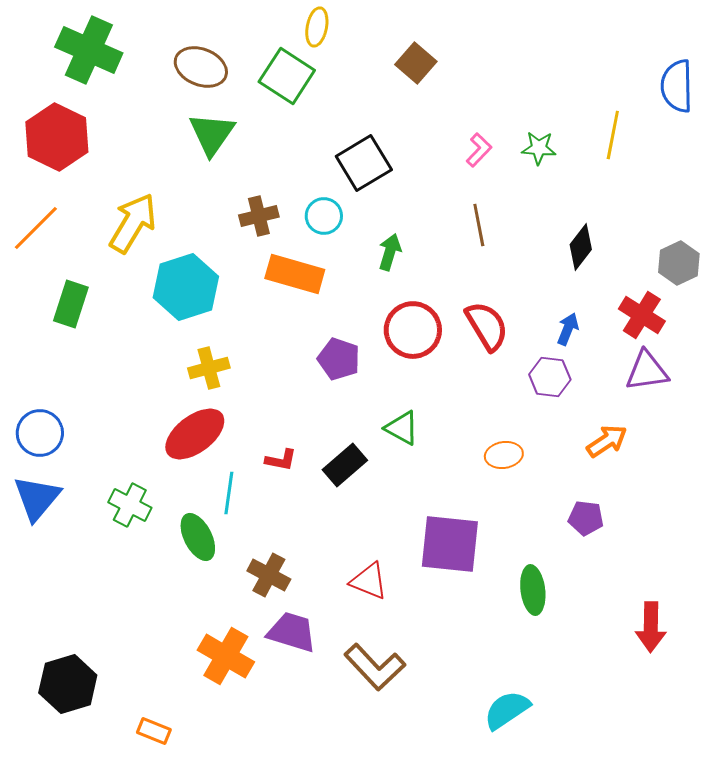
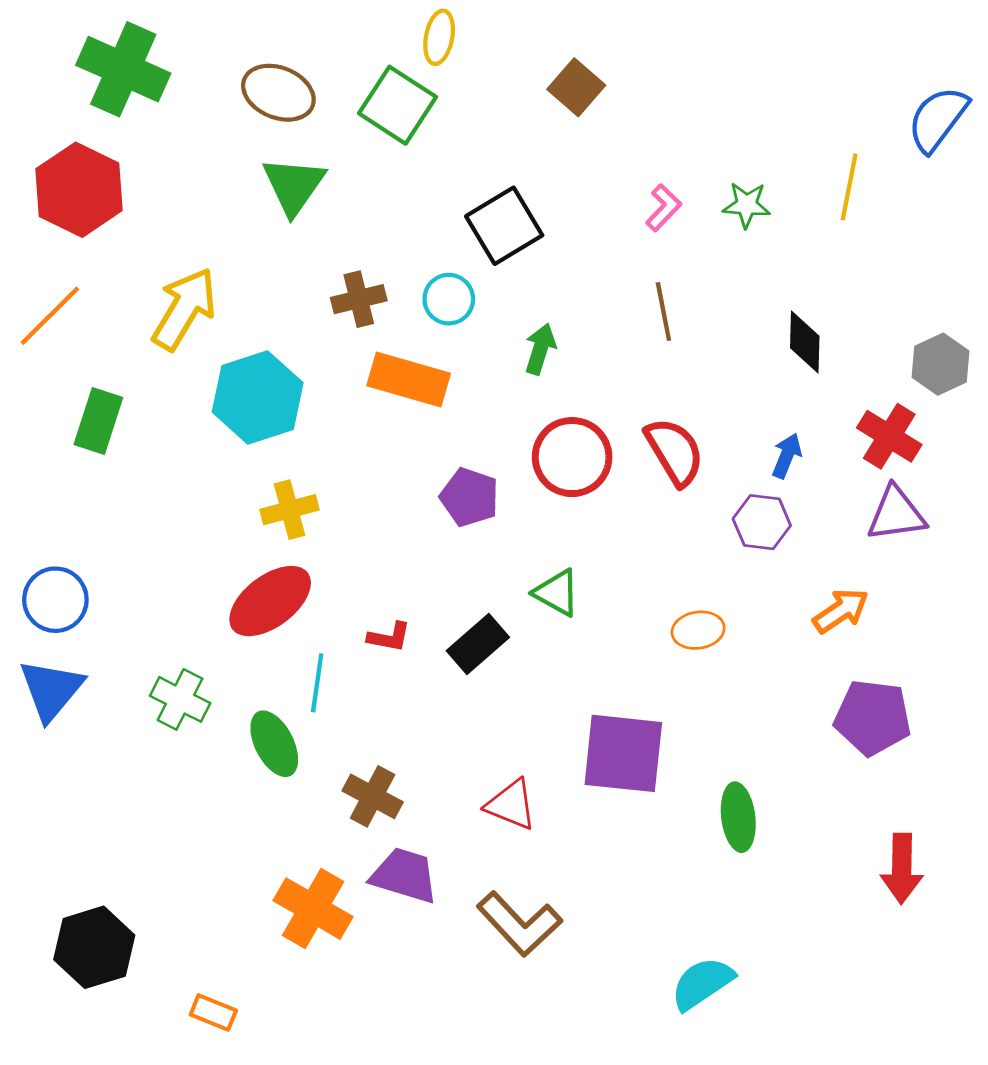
blue semicircle: (677, 86) -> (938, 119), turned 38
black diamond: (581, 247) -> (805, 342), turned -36
purple pentagon: (586, 518) -> (873, 717), moved, size x1.6

